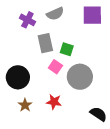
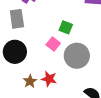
gray rectangle: (45, 43) -> (17, 19), moved
brown star: (25, 105) -> (30, 81), moved

